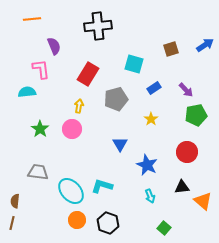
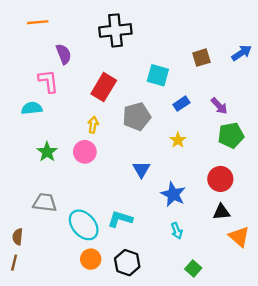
black triangle: (182, 187) -> (222, 212), moved

